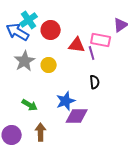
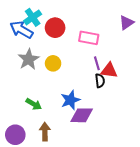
pink rectangle: (101, 40) -> (89, 38), moved
red triangle: (77, 45) -> (109, 70), moved
purple line: (92, 53) -> (97, 63), moved

